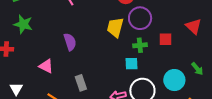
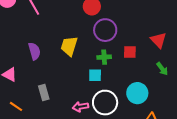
yellow trapezoid: (115, 27) -> (69, 46), moved
green arrow: (197, 69) -> (162, 69), moved

